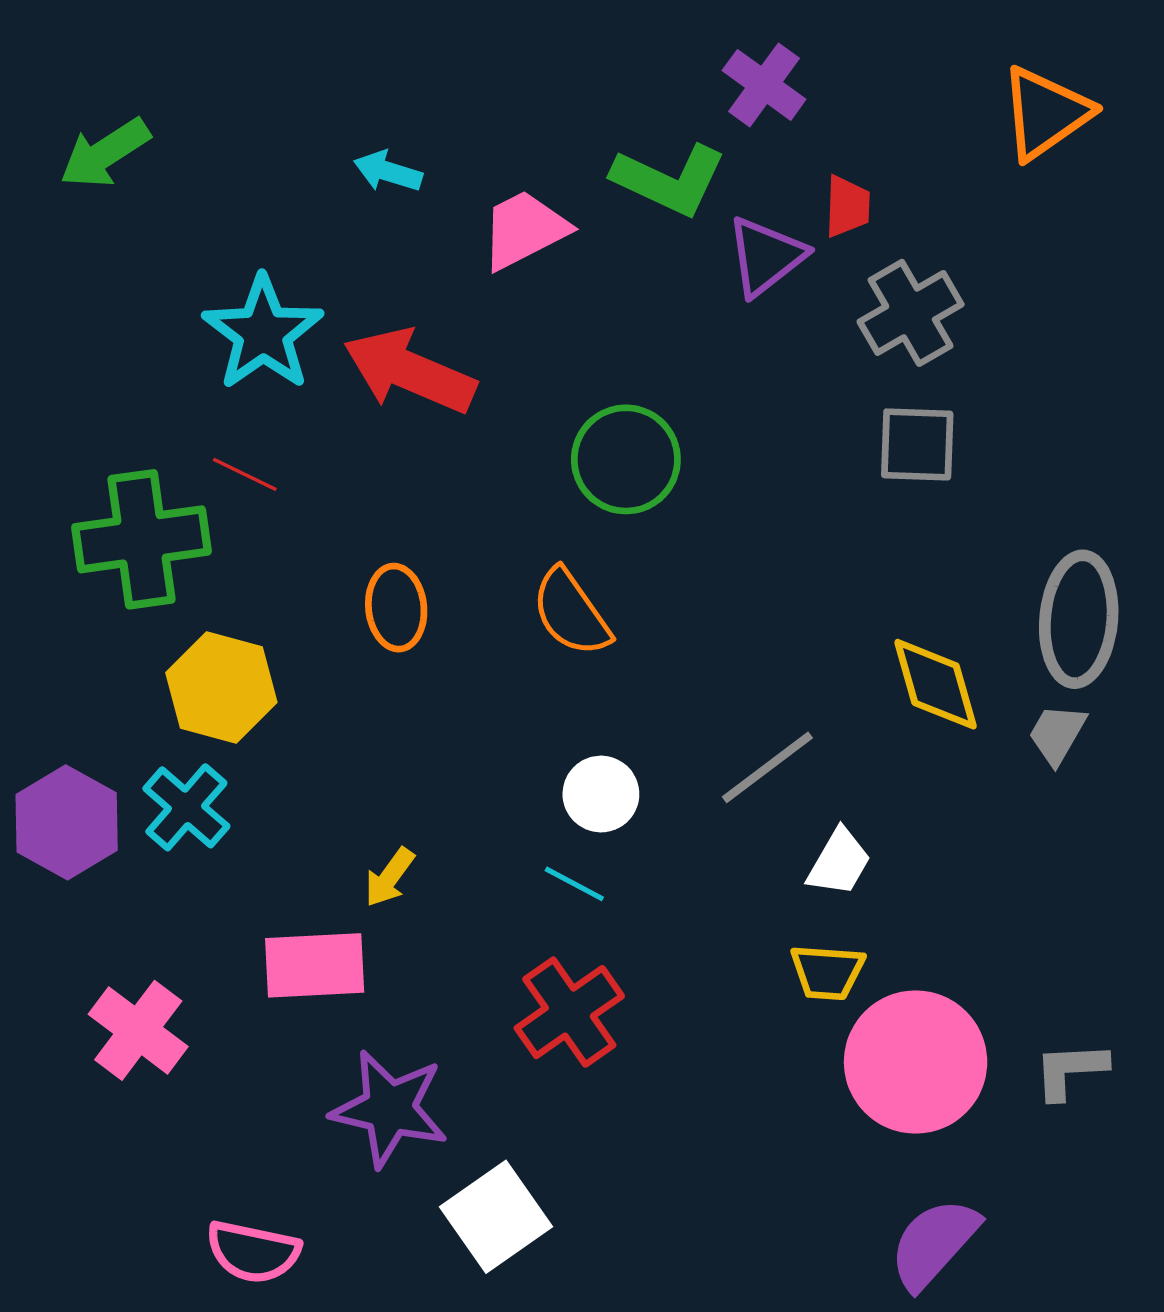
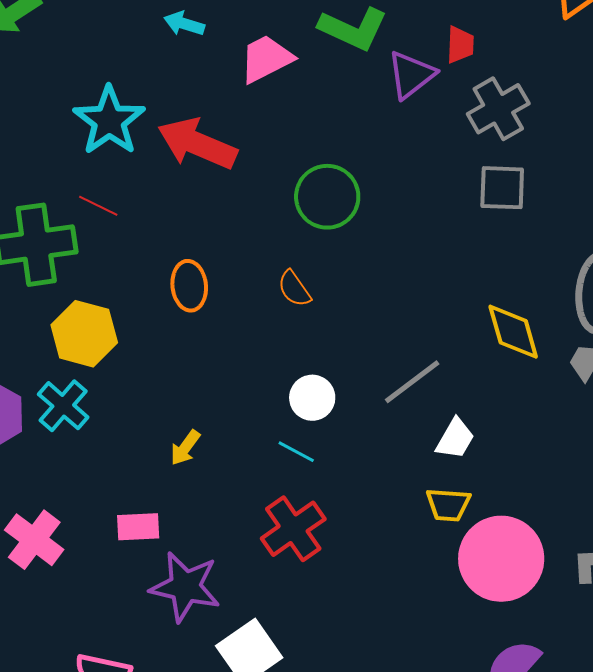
orange semicircle: (571, 613) -> (294, 289), size x0.7
pink rectangle: (315, 965) -> (138, 527), moved, size x0.7

